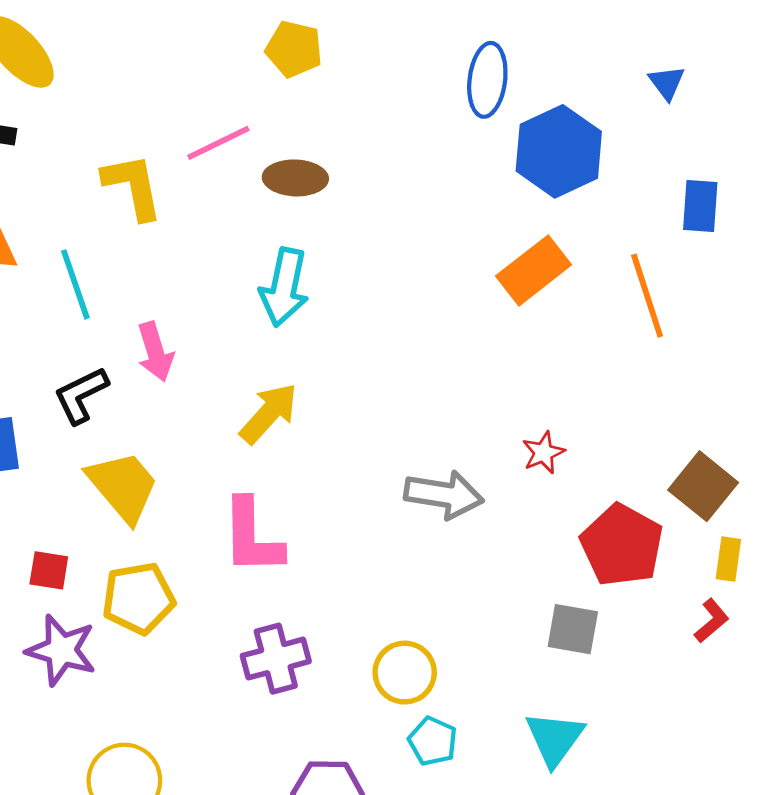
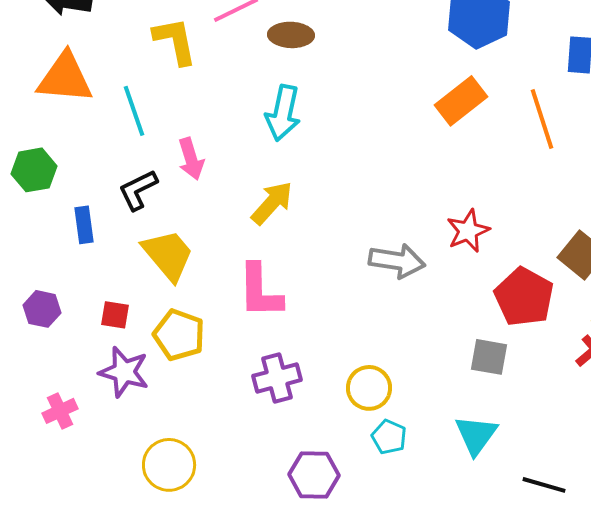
red star: (543, 453) -> (468, 231), size x1.4
yellow pentagon: (138, 598) -> (179, 335), turned 30

